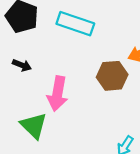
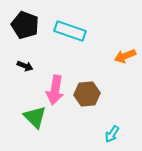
brown hexagon: (112, 76) -> (87, 94), moved

